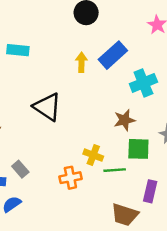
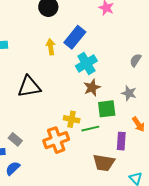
cyan cross: (143, 83) -> (86, 63), moved
black triangle: (47, 107) -> (29, 87), turned -35
orange cross: (70, 178) -> (56, 140), size x1.4

